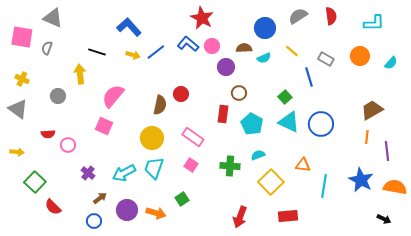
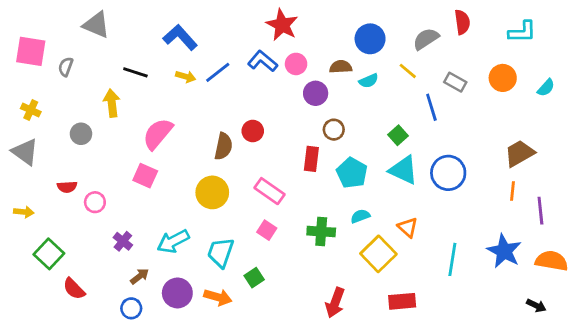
gray semicircle: (298, 16) -> (426, 39), moved
gray triangle: (53, 18) -> (96, 25), moved
orange triangle: (303, 165) -> (408, 227), moved, turned 35
cyan trapezoid: (154, 168) -> (221, 252), moved

